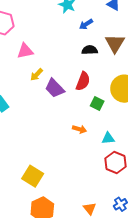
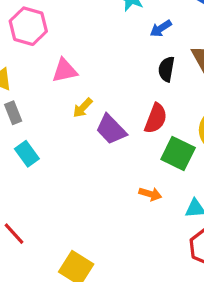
black semicircle: (90, 50) -> (166, 69), turned -77
green square: (97, 103) -> (178, 153), size x1.5

